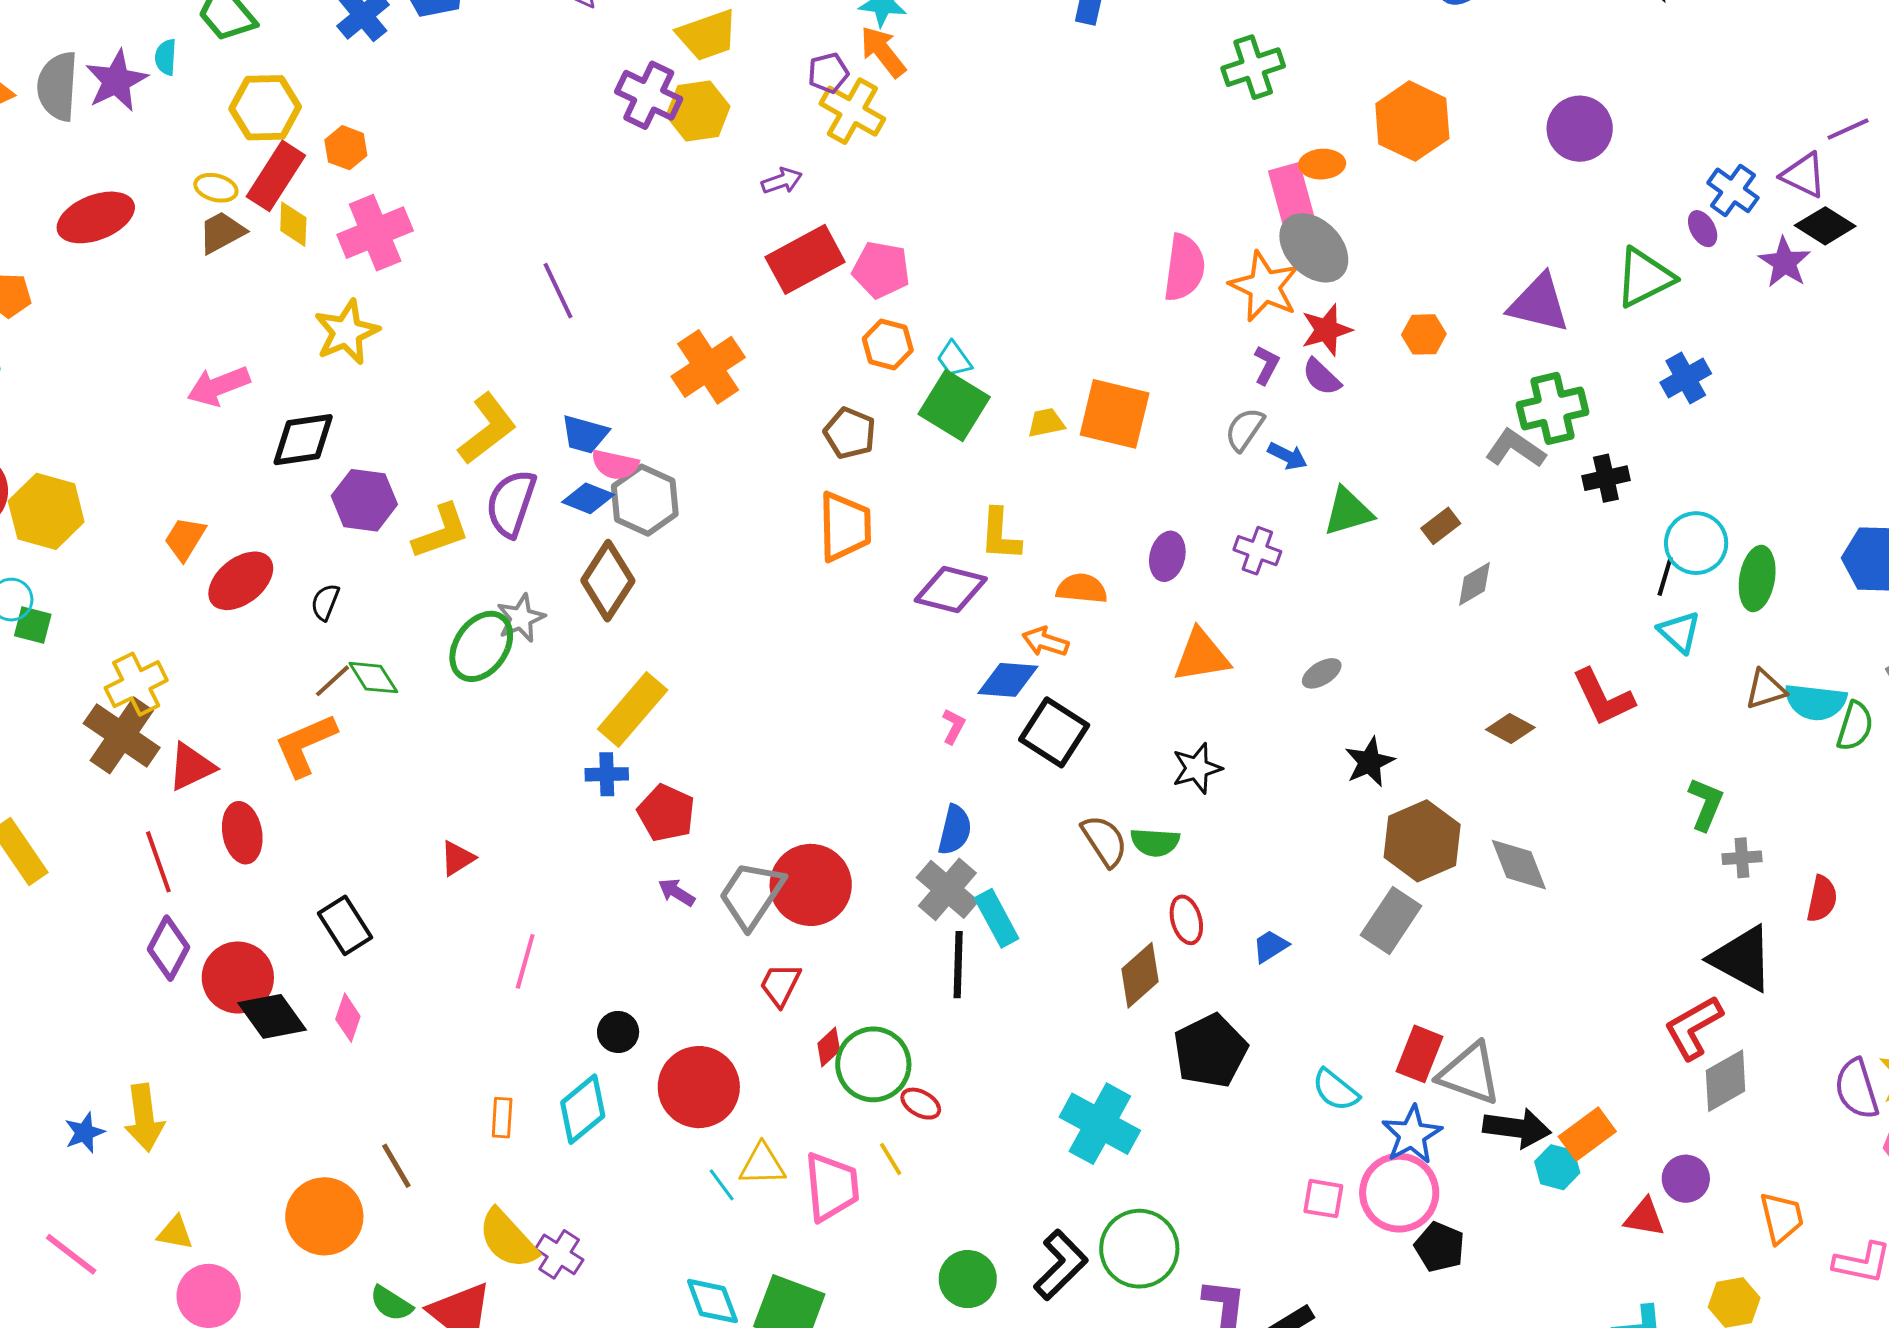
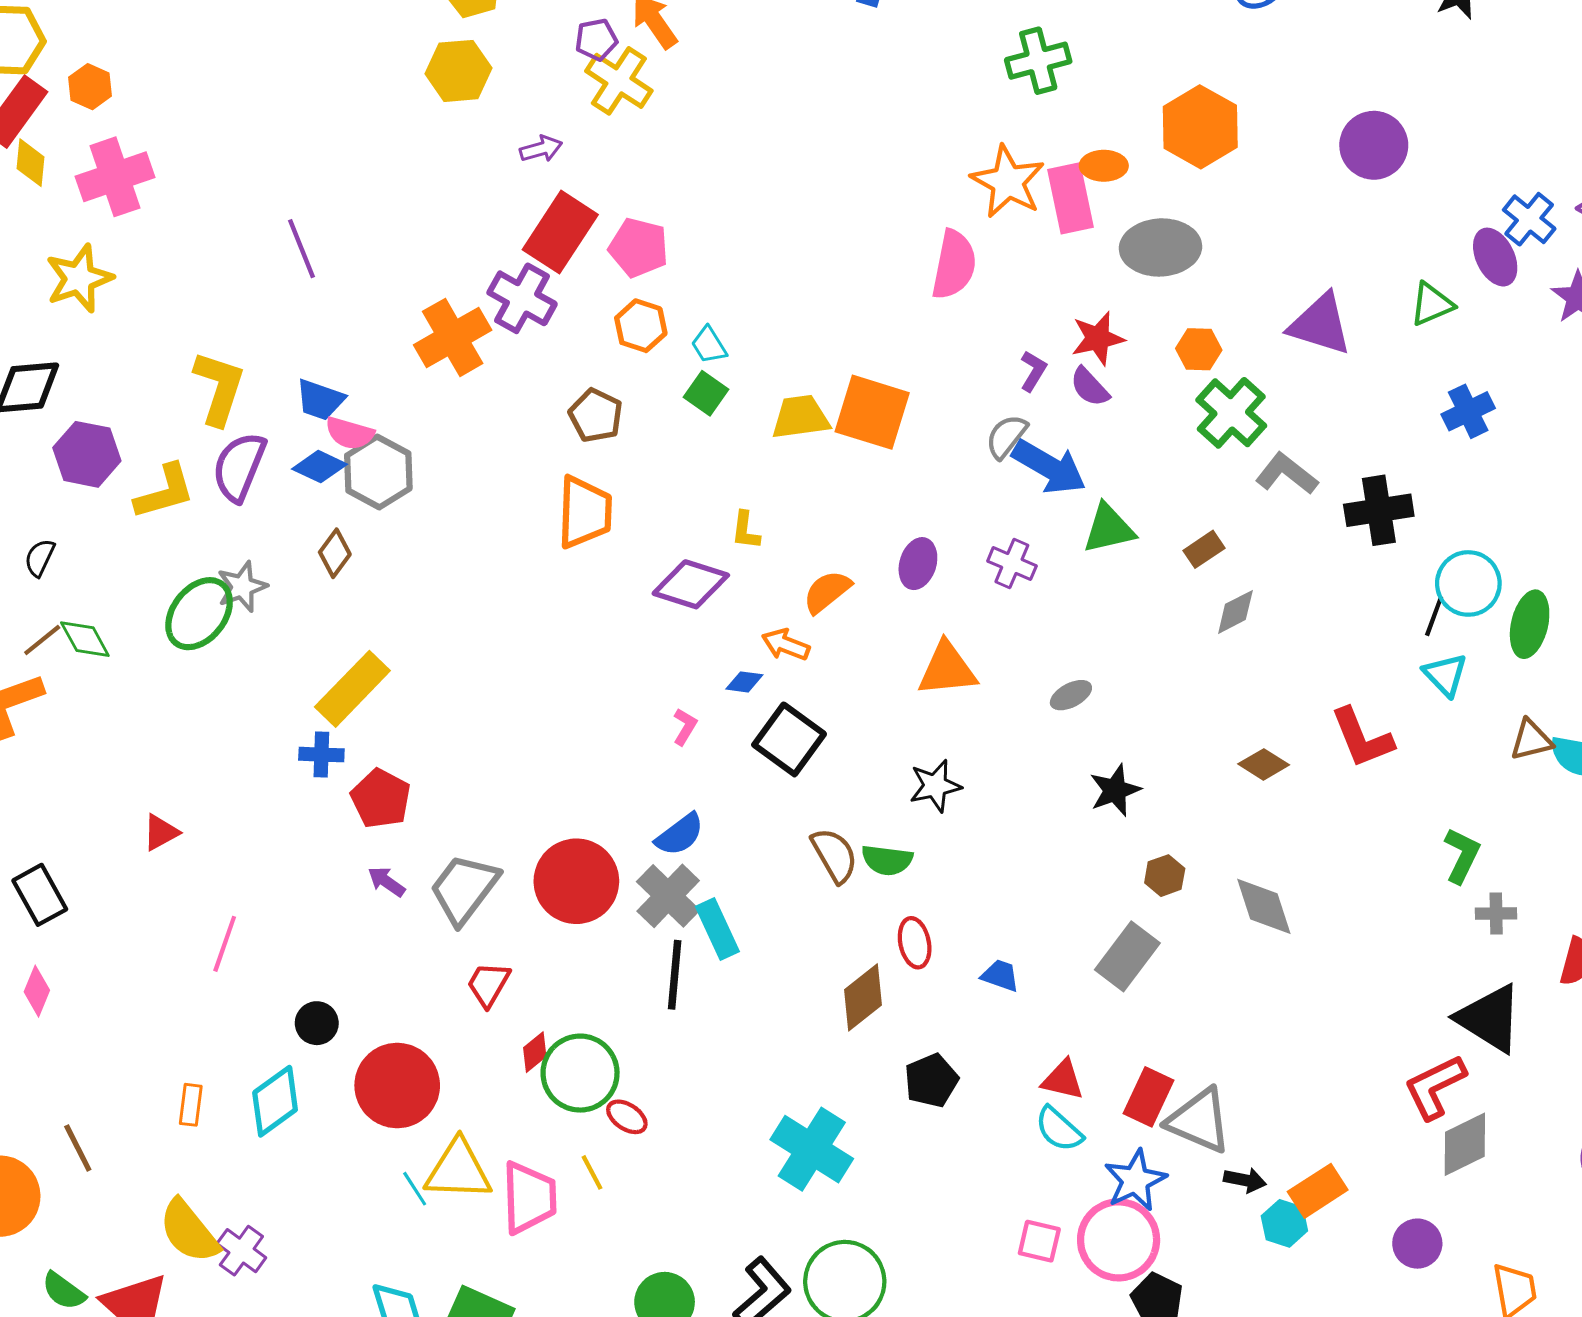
purple cross: (649, 95) -> (522, 298), moved
purple ellipse: (1703, 229) -> (1495, 257), size x1.5
gray ellipse: (1314, 248) -> (1160, 247), moved, turned -52
red rectangle: (805, 259) -> (560, 232), turned -32
green triangle: (1644, 278) -> (1432, 304), size x0.7
orange star: (1264, 287) -> (1008, 182), moved
green square: (954, 405) -> (706, 393), size x0.6
green cross: (1552, 408) -> (1231, 413), moved, turned -38
yellow trapezoid: (1046, 423) -> (800, 417), size x1.5
yellow L-shape: (487, 429) -> (219, 388), turned -38
blue arrow: (1287, 456) -> (1049, 467), size x1.8
black cross: (1606, 478) -> (1379, 510), size x1.4
yellow L-shape: (1000, 535) -> (746, 530), size x0.7
brown diamond: (608, 581) -> (335, 553), size x0.6
orange semicircle: (1082, 589) -> (827, 592), turned -48
blue diamond: (1008, 680) -> (744, 682), size x0.6
blue semicircle: (955, 830) -> (680, 835), turned 36
brown hexagon: (1422, 841) -> (1165, 876), size x0.5
red circle: (811, 885) -> (576, 881), moved
blue trapezoid: (1270, 946) -> (1000, 976), turned 48
black pentagon: (1210, 1051) -> (931, 1080), size x0.7
black arrow: (1517, 1128) -> (1245, 1180), size x0.6
yellow triangle: (762, 1165) -> (458, 1170), size x1.4
red triangle: (1644, 1217) -> (1063, 1080), moved

